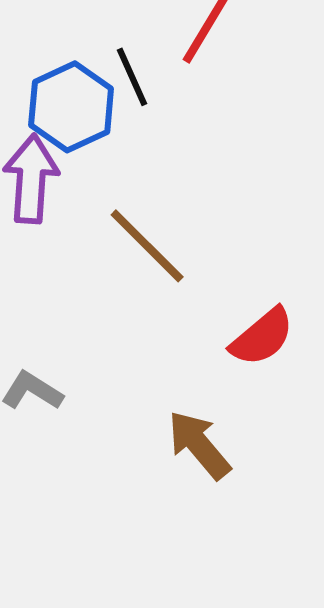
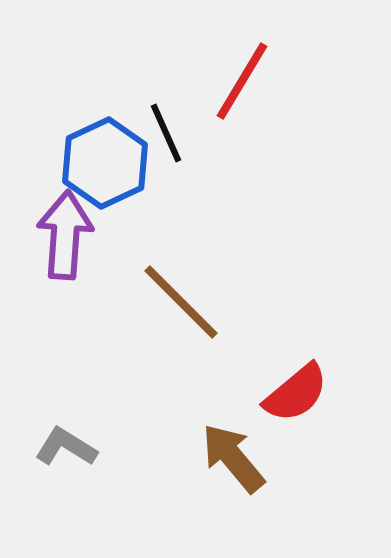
brown arrow: (199, 445) -> (233, 458), moved

